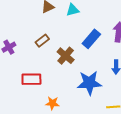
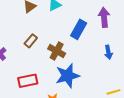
blue star: (89, 83) -> (67, 76), moved

